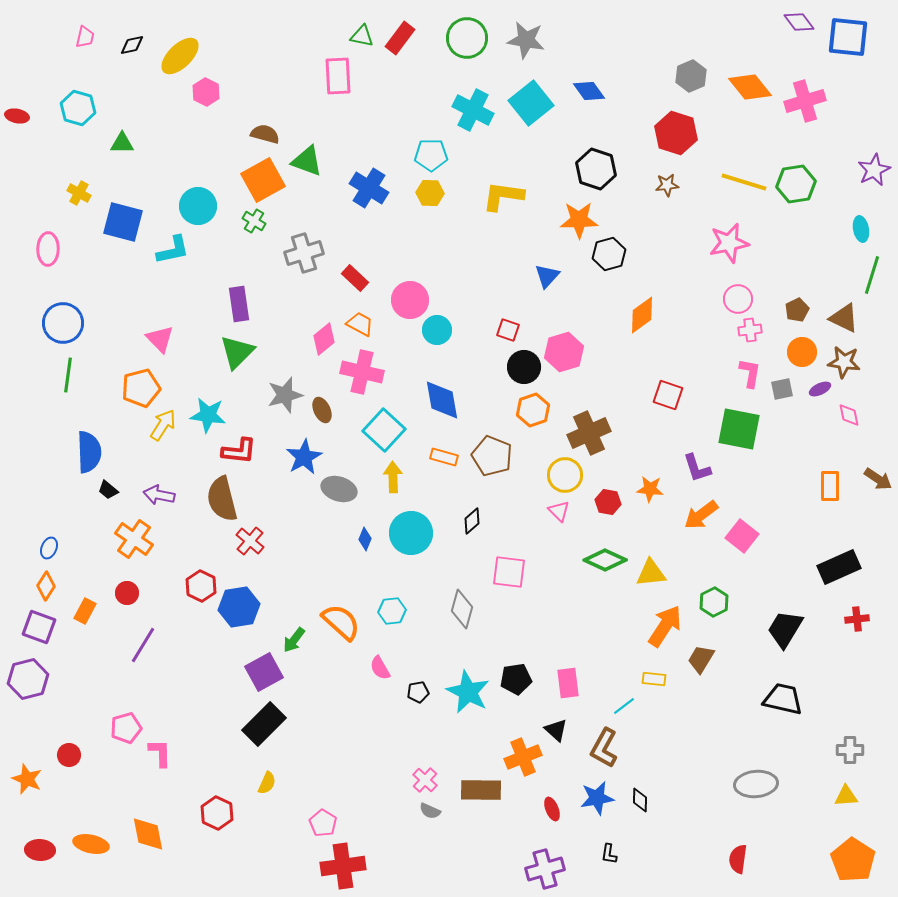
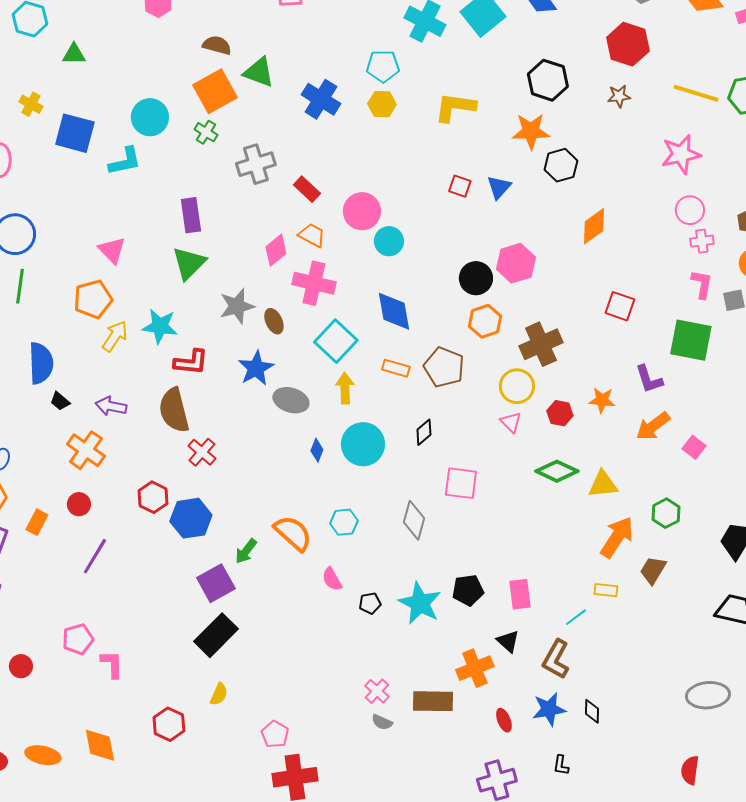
red square: (508, 330) -> (460, 186), moved
pink square: (742, 536) -> (694, 447), size x0.7

